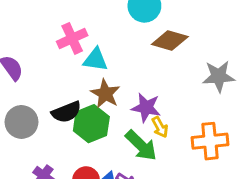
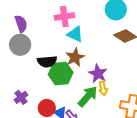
gray circle: (21, 122) -> (20, 45), moved
green arrow: (141, 145) -> (88, 96), turned -110

